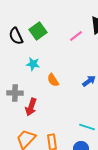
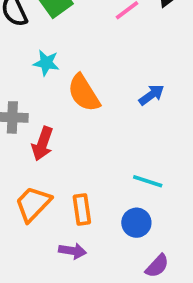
orange semicircle: (53, 80) -> (84, 93), size x1.5

